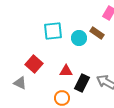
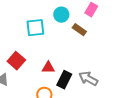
cyan circle: (79, 38) -> (61, 15), moved

